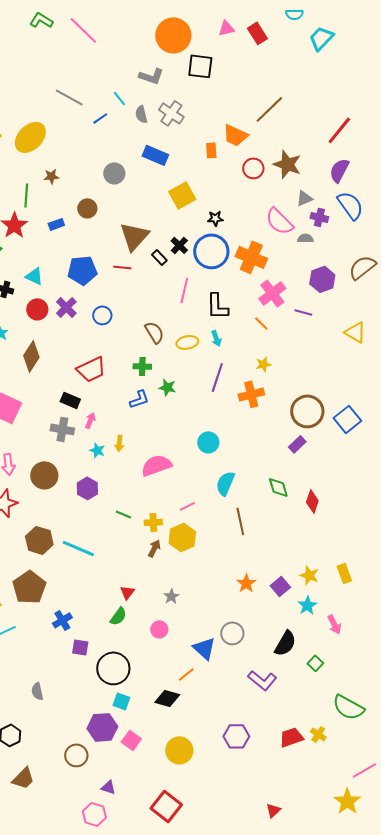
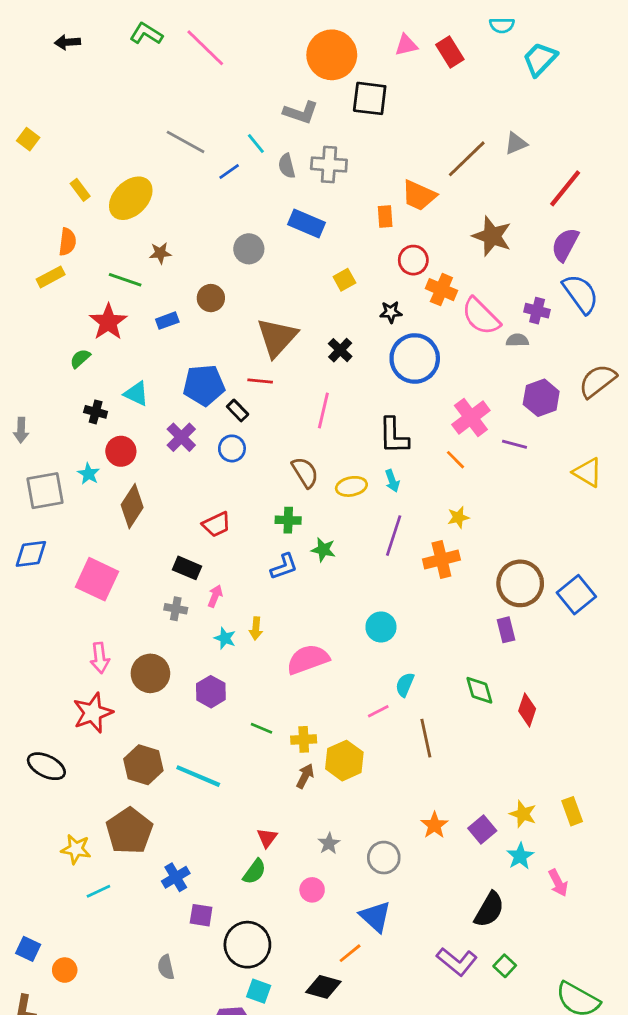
gray cross: (171, 113) -> (329, 164), turned -30
red circle: (253, 168) -> (413, 260), moved
green line: (26, 195) -> (125, 280), turned -75
yellow square: (182, 195) -> (344, 280), size x0.6
gray triangle: (304, 198) -> (516, 143), moved
blue circle: (211, 251) -> (415, 358), moved
black rectangle: (159, 257) -> (238, 410), moved
orange cross: (251, 257) -> (441, 290), moved, size x0.7
pink line: (184, 290) -> (323, 410), moved
red circle: (37, 309) -> (121, 451), moved
red trapezoid: (91, 369) -> (216, 524), size x0.7
gray cross: (62, 429) -> (176, 609), size x0.7
purple rectangle: (297, 444) -> (506, 630), turned -60
cyan semicircle: (225, 483) -> (405, 685), size x0.7
pink line: (187, 506) -> (378, 711), moved
gray circle: (232, 633) -> (384, 858), moved
green square: (315, 663) -> (505, 966), moved
gray semicircle: (37, 691) -> (166, 967), moved

